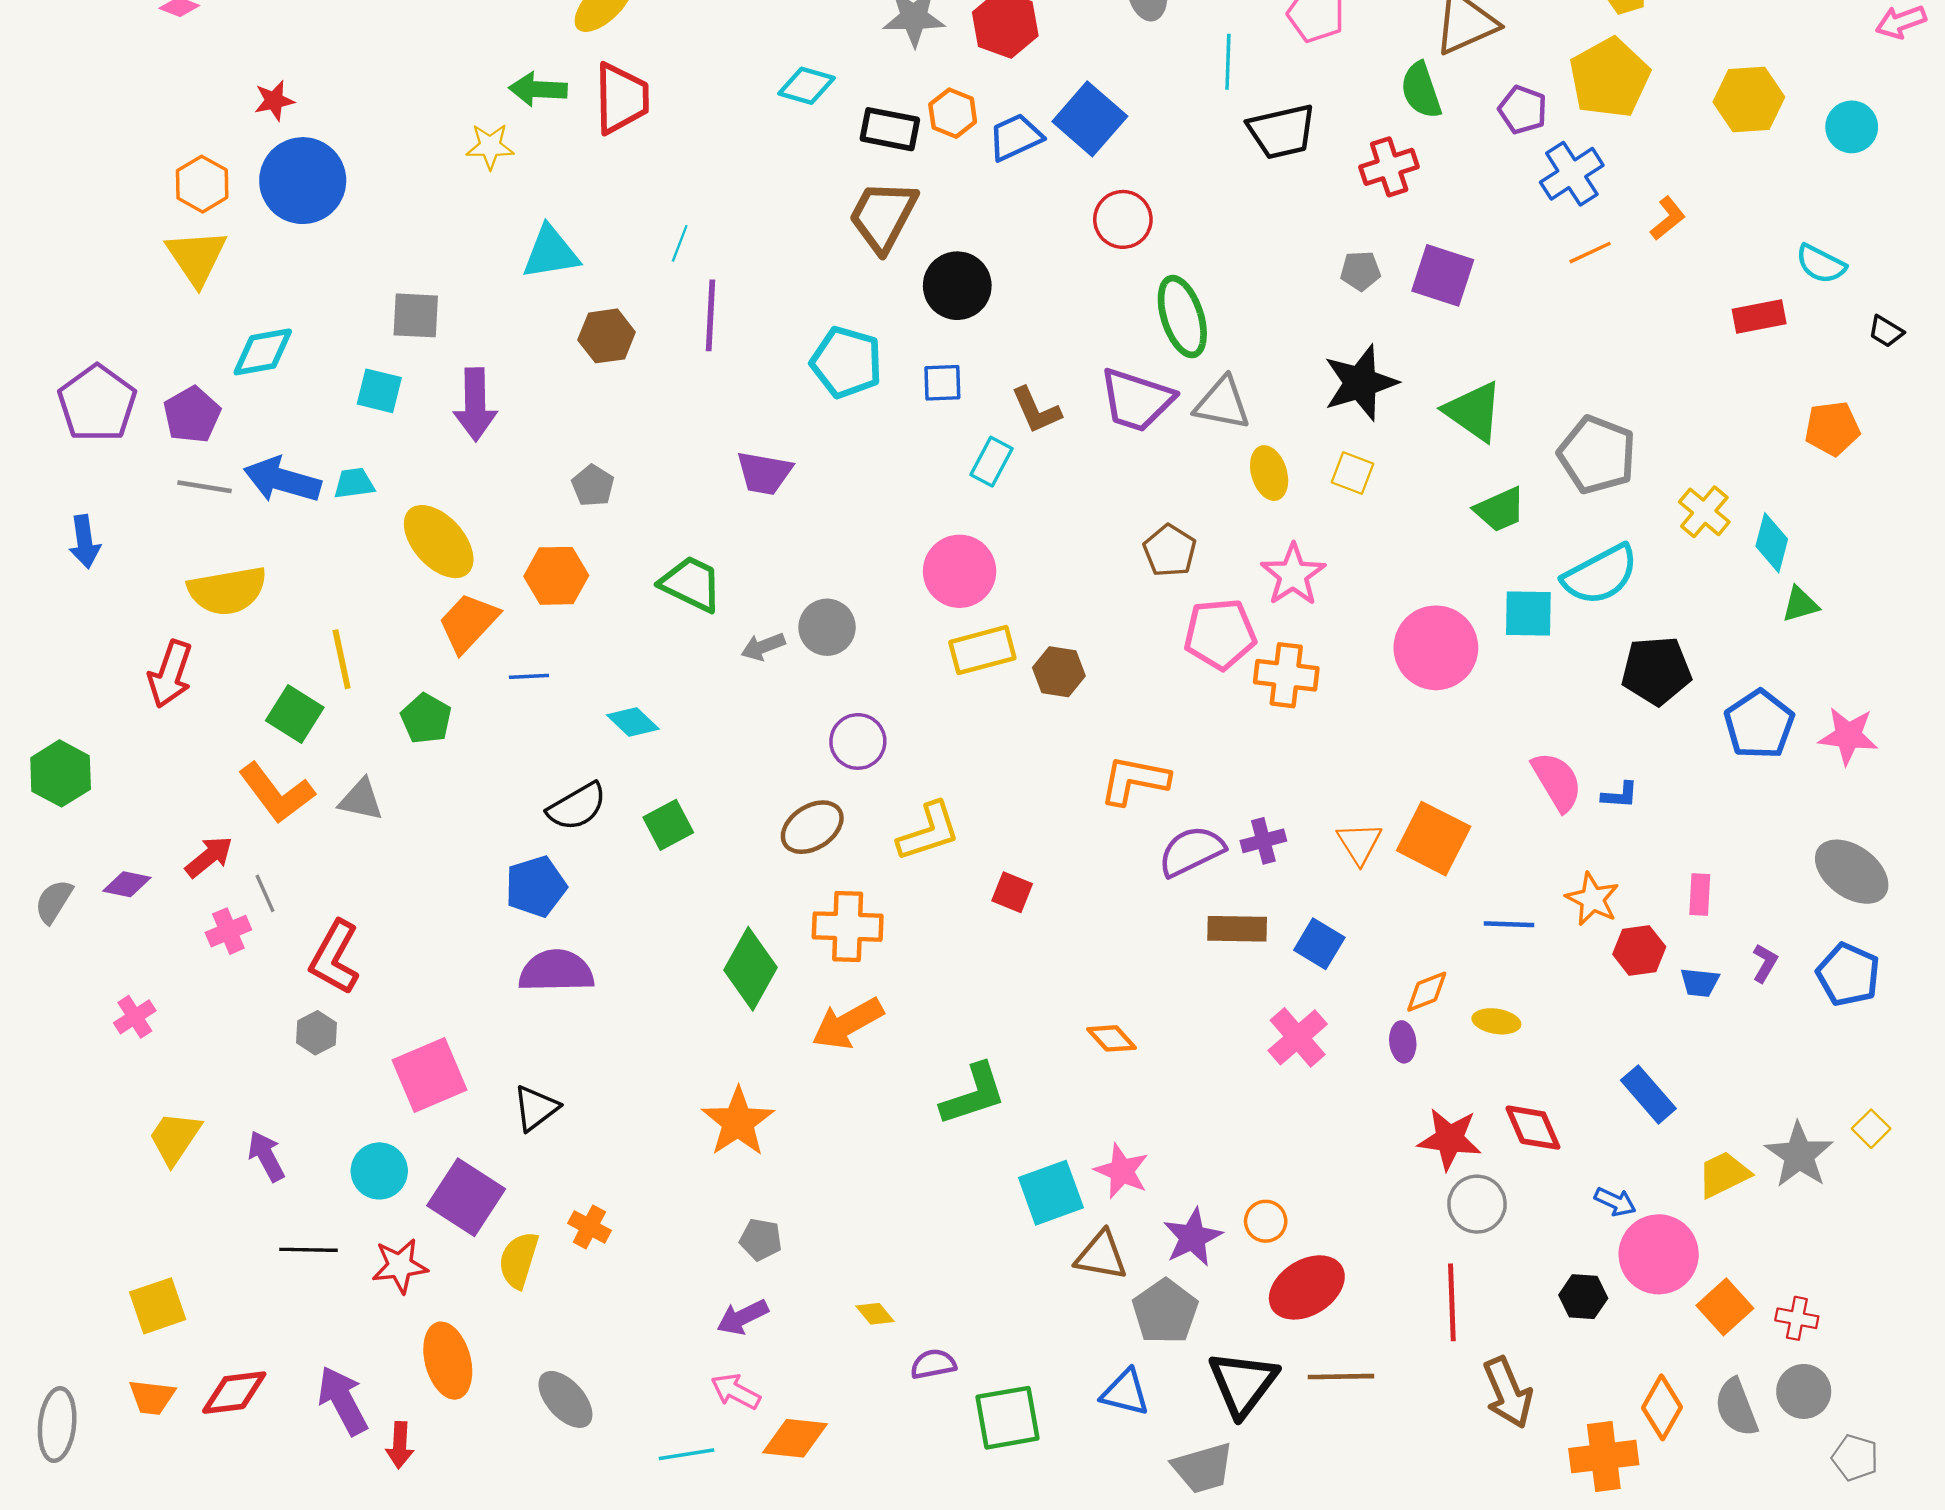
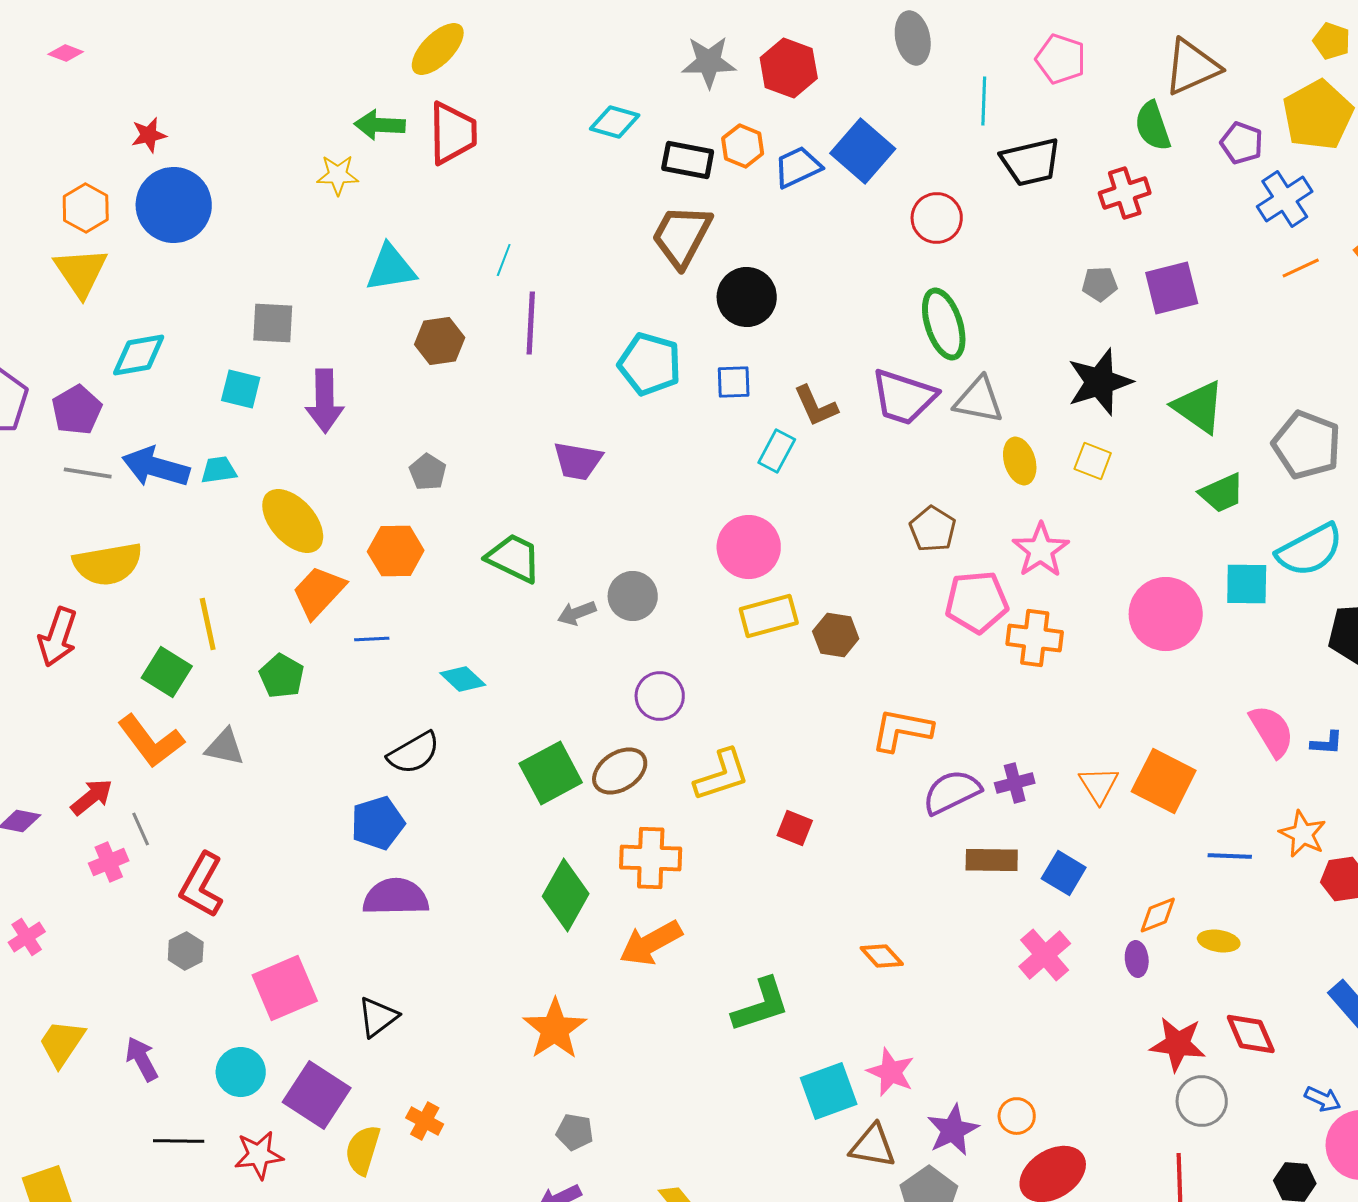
red circle: (1123, 219) -> (937, 218), moved
purple square: (1443, 275) -> (1172, 288), turned -32
green square: (668, 825) -> (551, 773), moved, size x1.4

